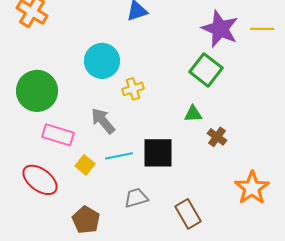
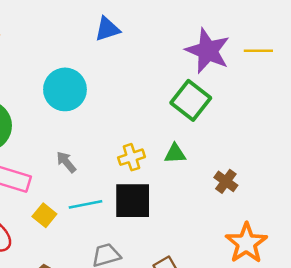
yellow cross: (133, 89) -> (131, 157), moved
gray arrow: (103, 121) -> (66, 162), size x0.7
brown cross: (217, 137) -> (226, 181), moved

